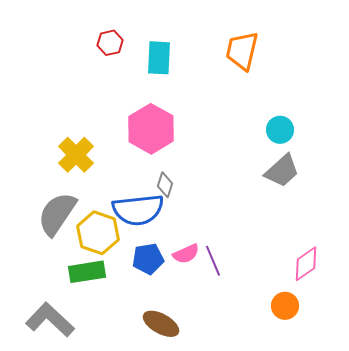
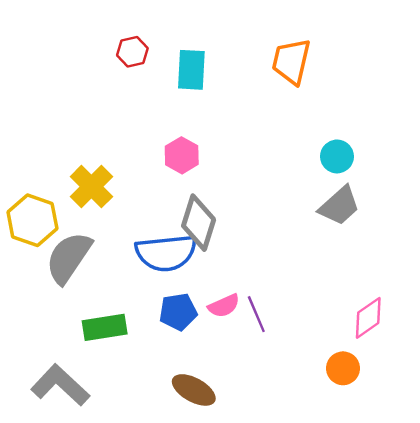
pink hexagon: (151, 129) -> (182, 155), size x0.6
gray diamond: (165, 185) -> (199, 223), size x1.8
yellow hexagon: (98, 233) -> (32, 220), moved

